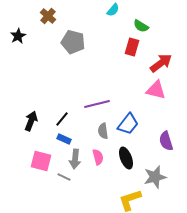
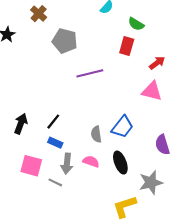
red arrow: (161, 63) -> (157, 63), size x0.7
purple line: (97, 104) -> (90, 73), moved
pink semicircle: (98, 157) -> (91, 161), turned -56

